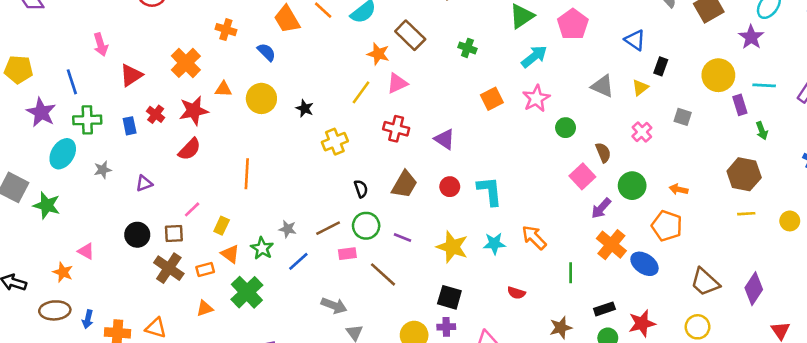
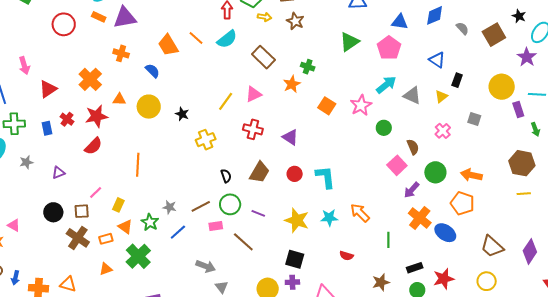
orange star: (378, 54) -> (292, 84), moved, turned 30
cyan arrow: (534, 56) -> (386, 85), moved
orange square: (492, 99) -> (327, 106), turned -30
orange arrow: (679, 189) -> (471, 175), size x1.5

